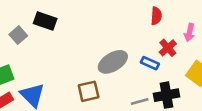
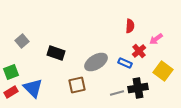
black rectangle: (45, 21) -> (56, 53), moved
pink arrow: (190, 32) -> (156, 39), turned 40

